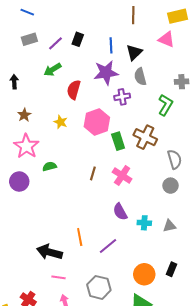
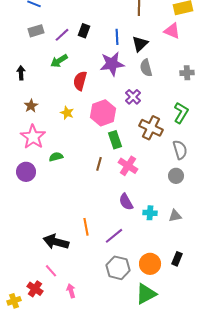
purple cross: (122, 97) -> (133, 97), moved, turned -35
green L-shape: (165, 105) -> (181, 113), moved
green rectangle: (118, 141) -> (115, 140), moved
pink line: (59, 277) -> (51, 271), moved, turned 40
gray hexagon: (99, 287) -> (118, 268), moved

